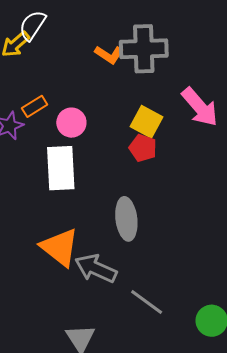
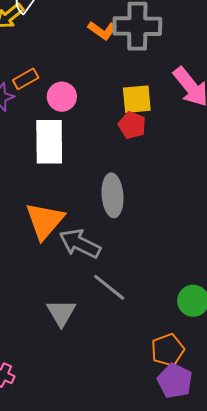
yellow square: (146, 122) -> (137, 99), turned -36
orange triangle: (60, 247) -> (45, 221), turned 30
gray line: (147, 302) -> (109, 287), moved

